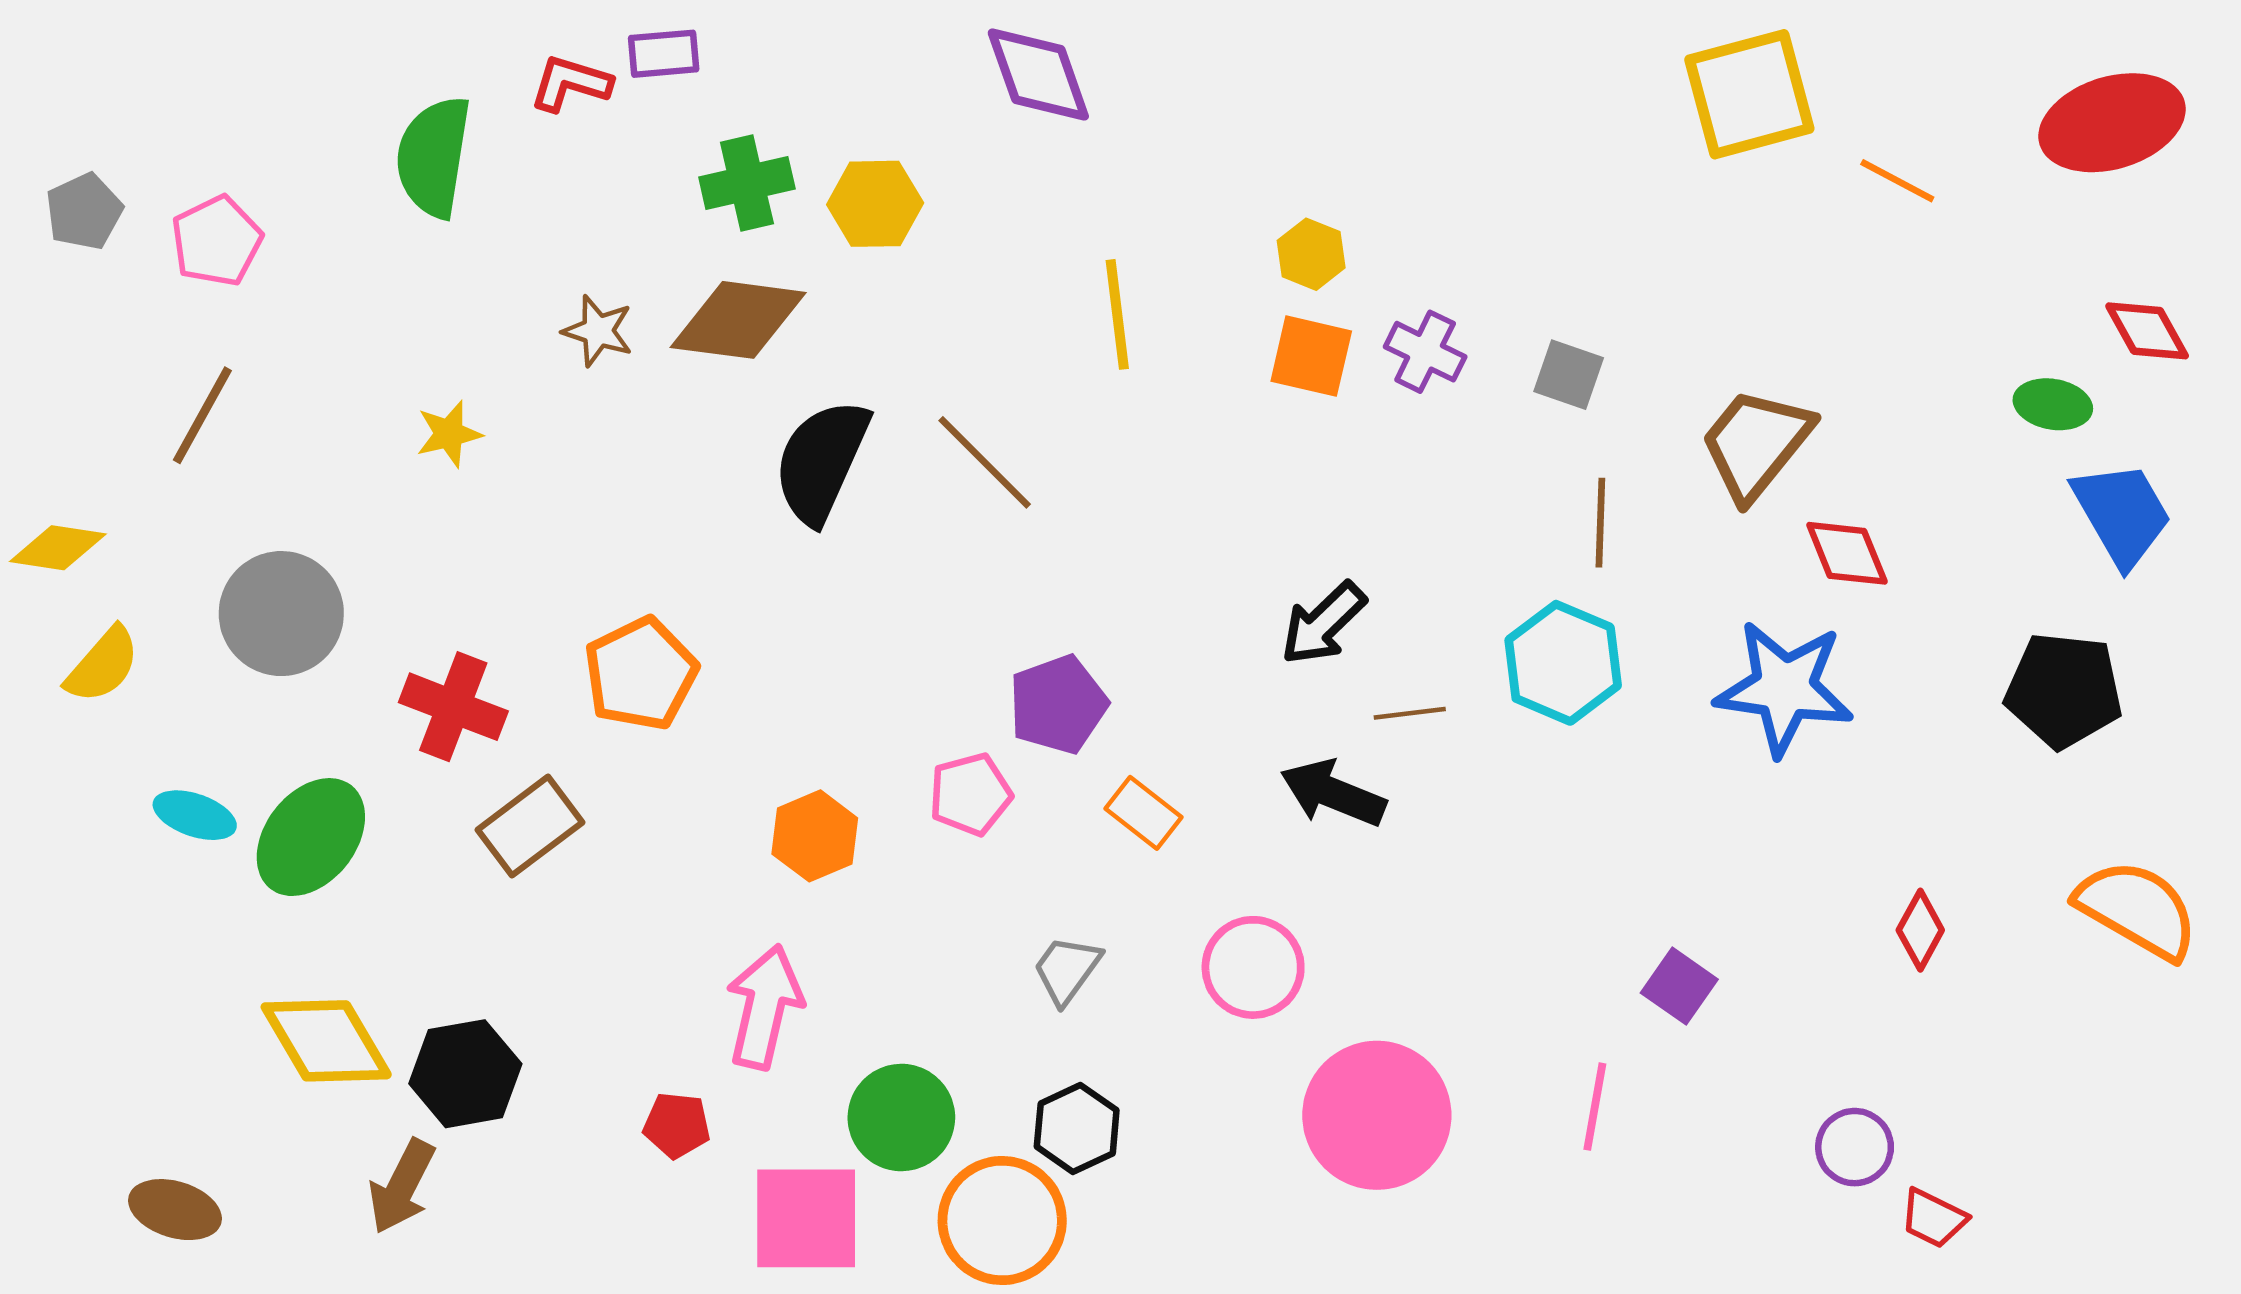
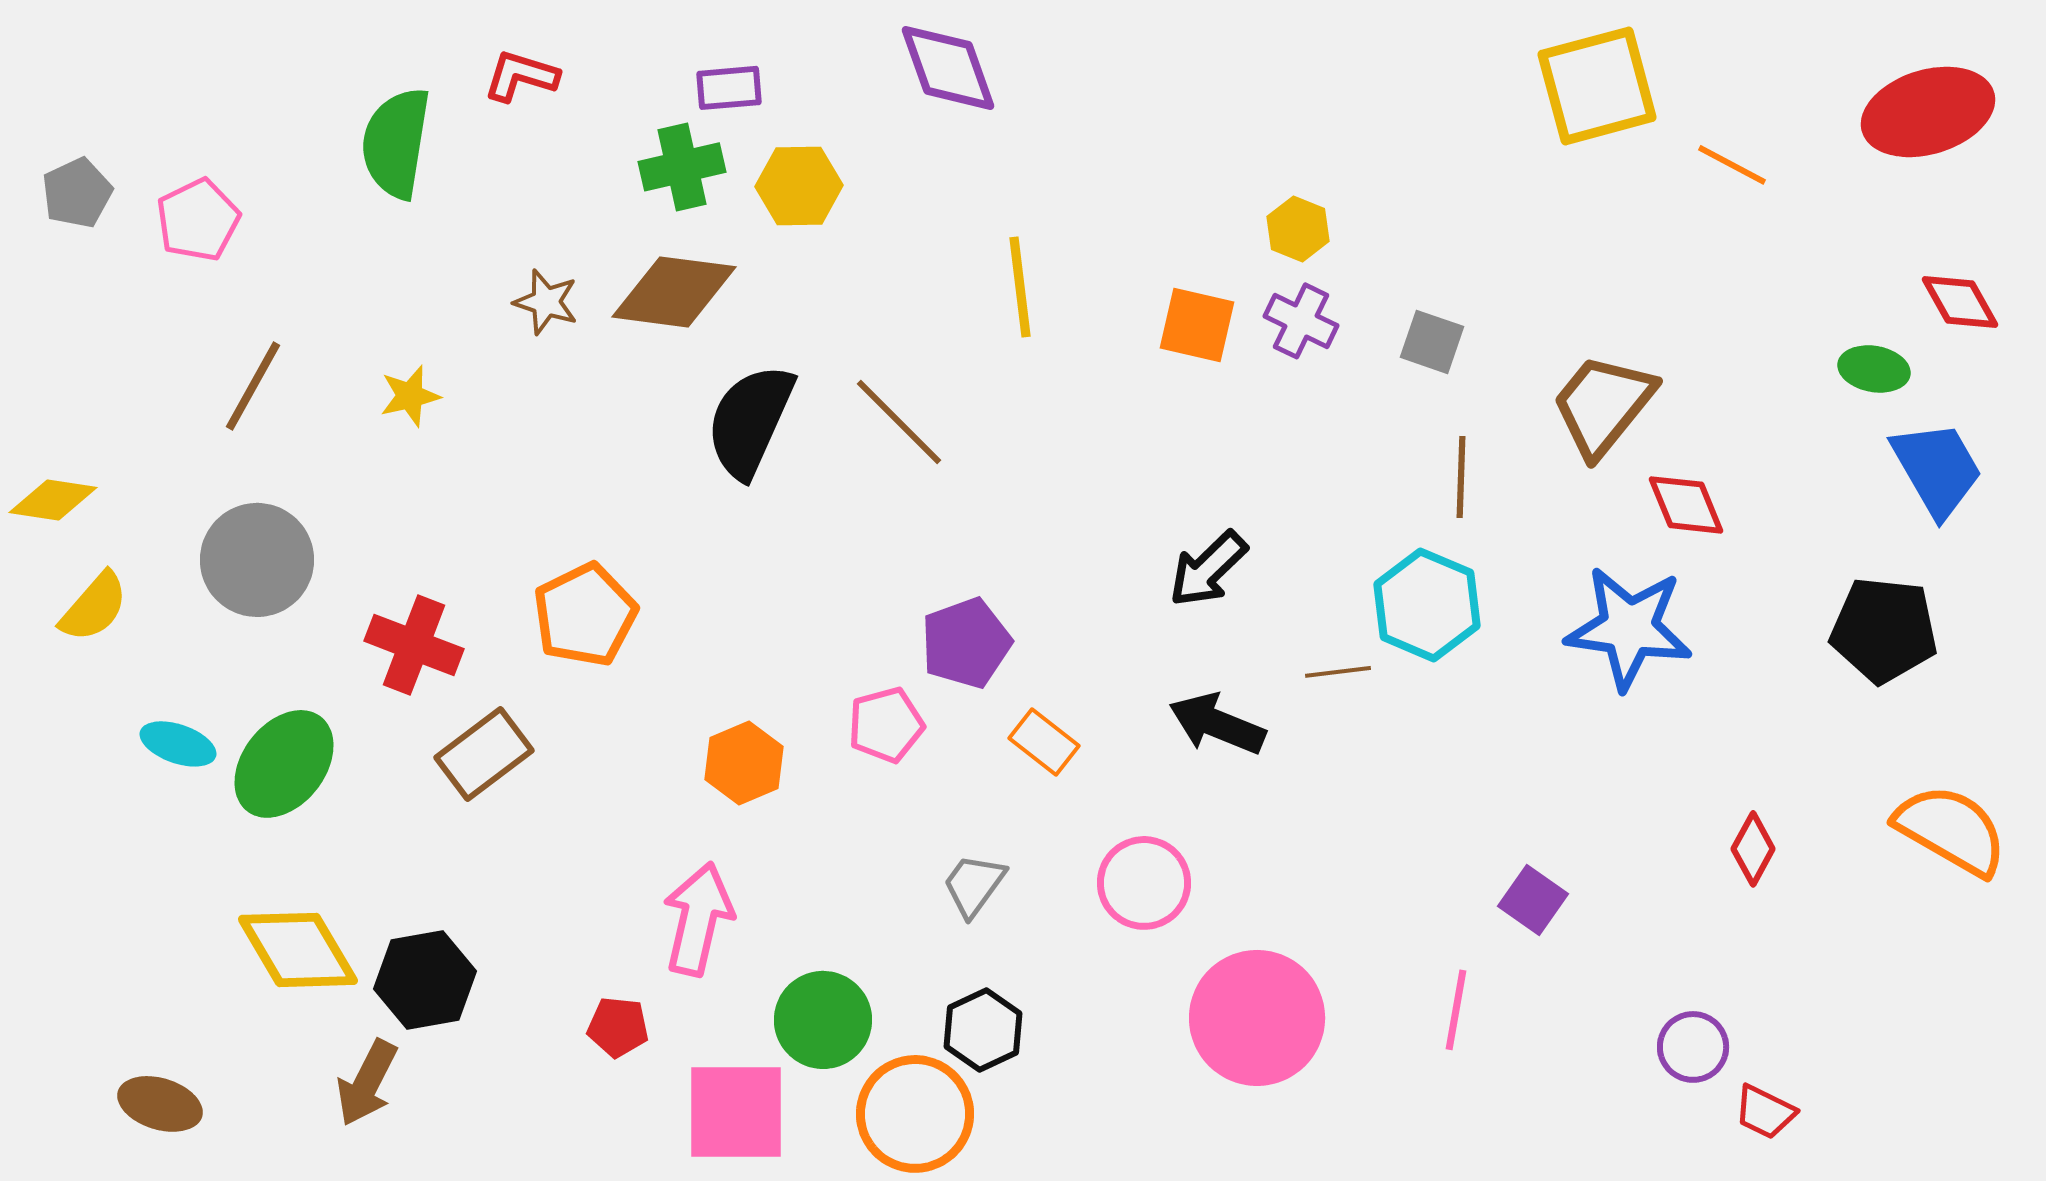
purple rectangle: (664, 54) -> (729, 88), moved
yellow hexagon: (1311, 254) -> (1298, 229), moved
brown line: (202, 415) -> (253, 386), moved
brown line: (1410, 713) -> (1338, 672), moved

